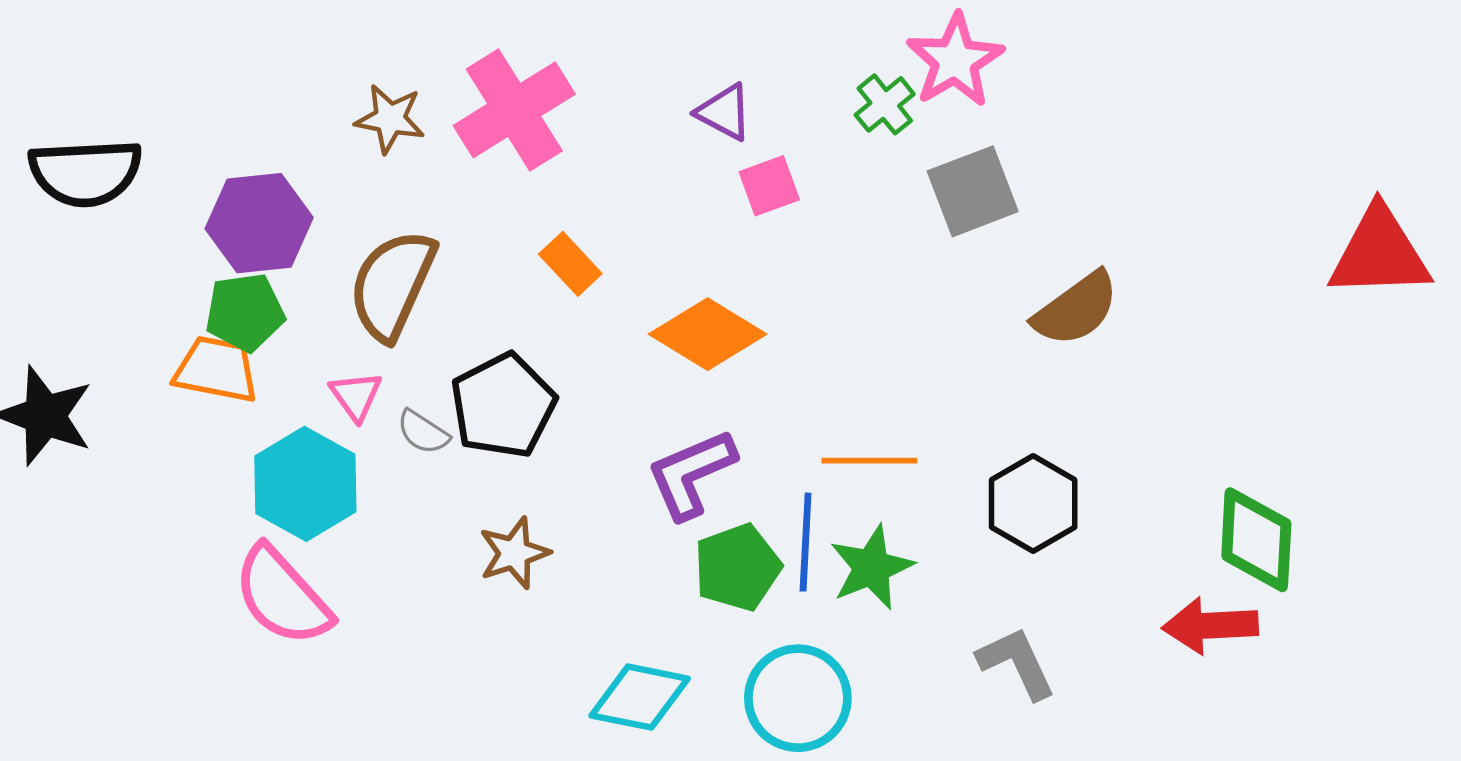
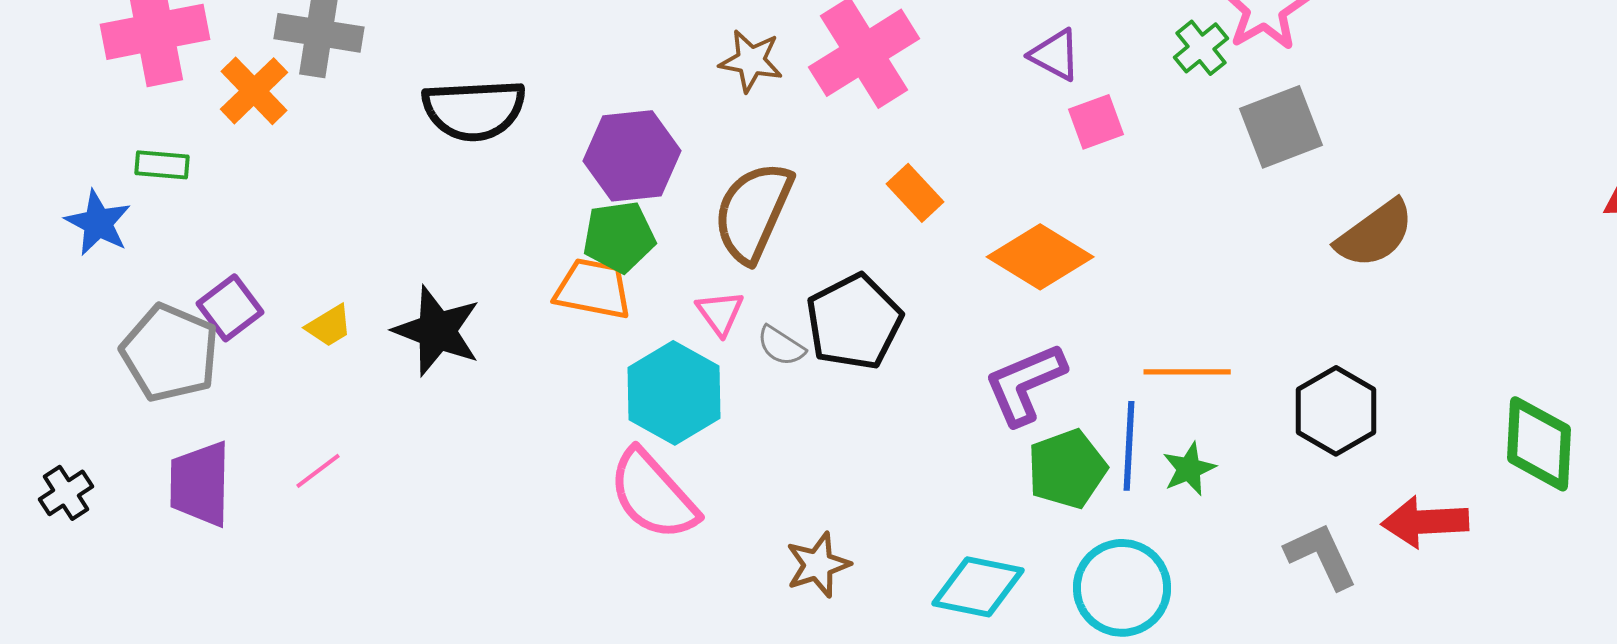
brown star: (514, 553) -> (818, 565), moved
green star: (872, 567) -> (1189, 469), size x0.7
red arrow: (1210, 626) -> (1425, 522), moved

